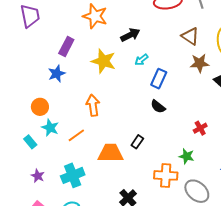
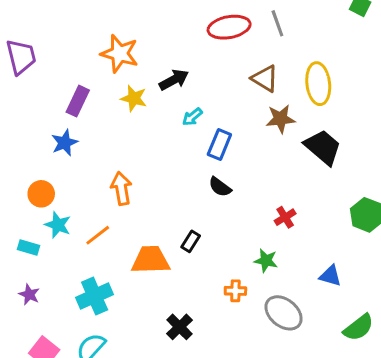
yellow star: (103, 61) -> (134, 98), moved, size x0.7
cyan rectangle: (30, 142) -> (29, 248), turned -32
orange cross: (166, 175) -> (235, 291), size x0.6
purple star: (38, 176) -> (29, 295), moved

